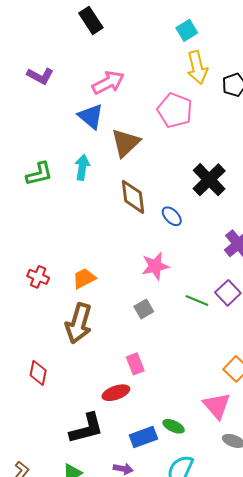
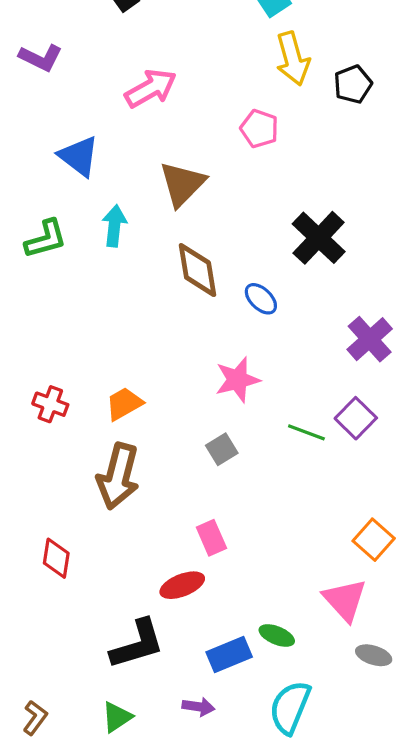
purple L-shape: (40, 76) -> (41, 58), moved
pink pentagon: (175, 110) -> (259, 129), size x0.7
blue triangle: (91, 116) -> (79, 156), moved

